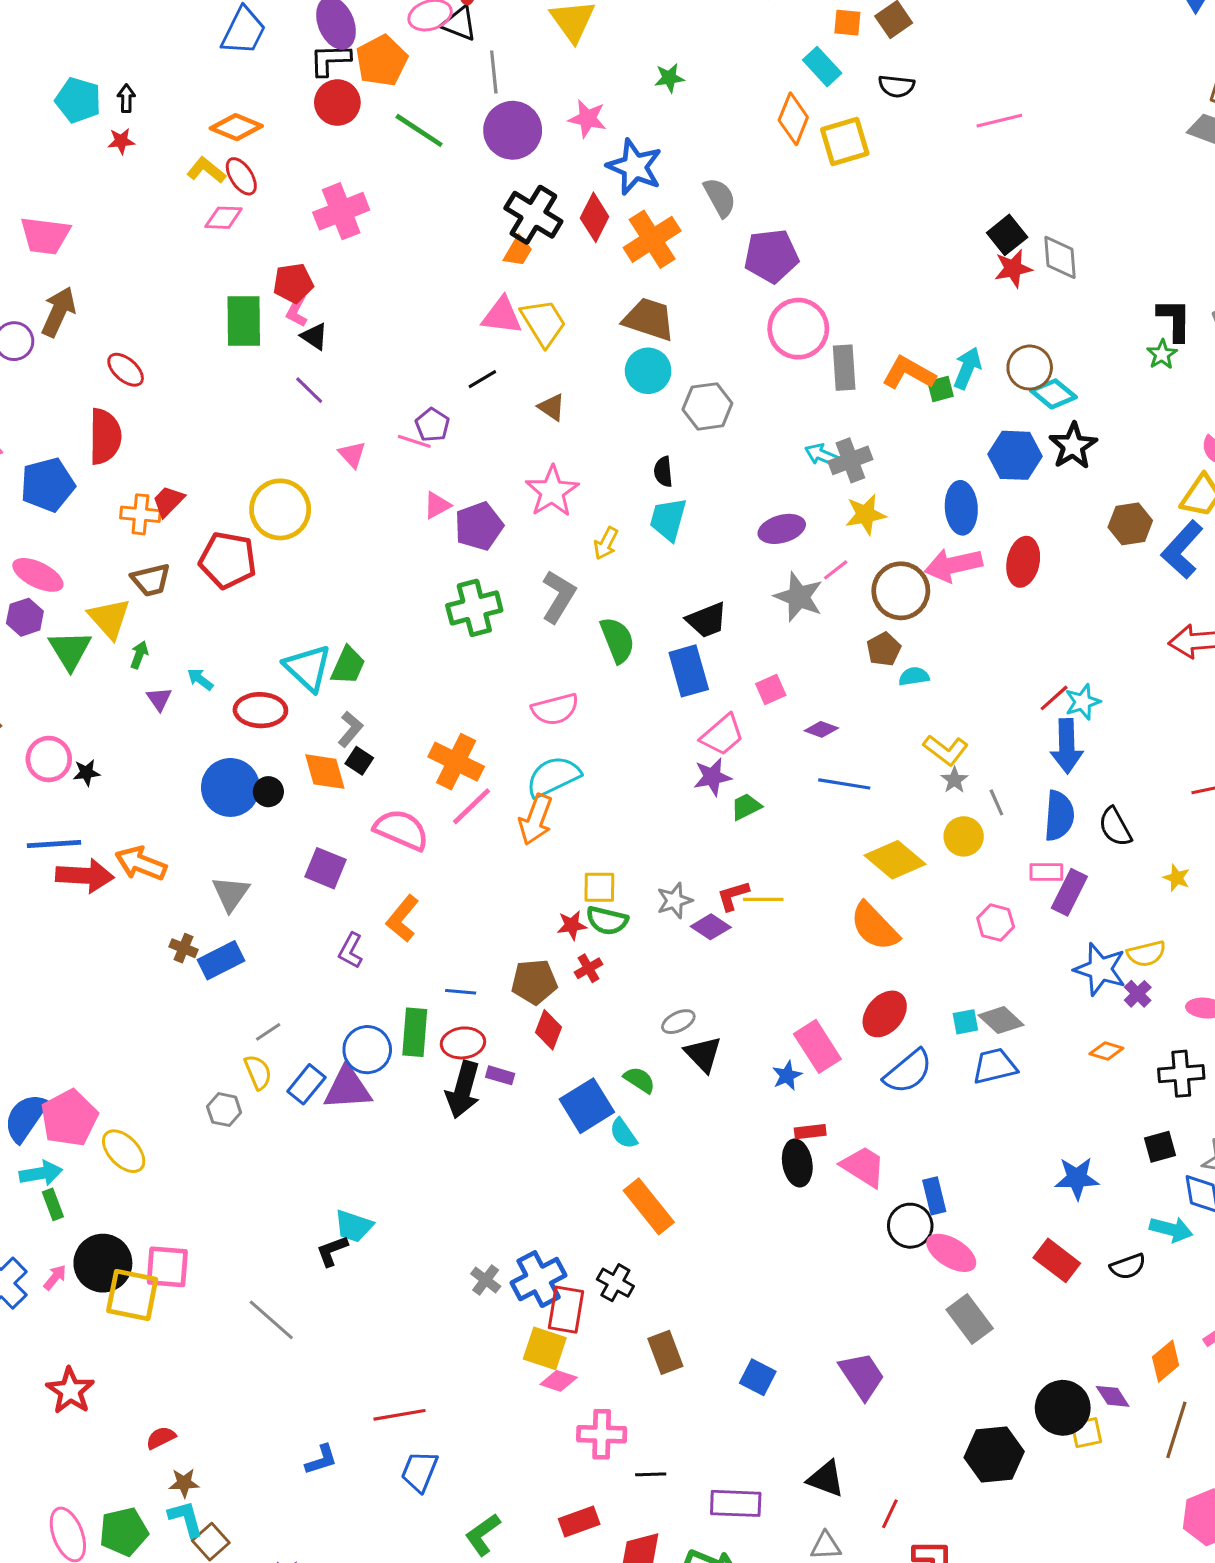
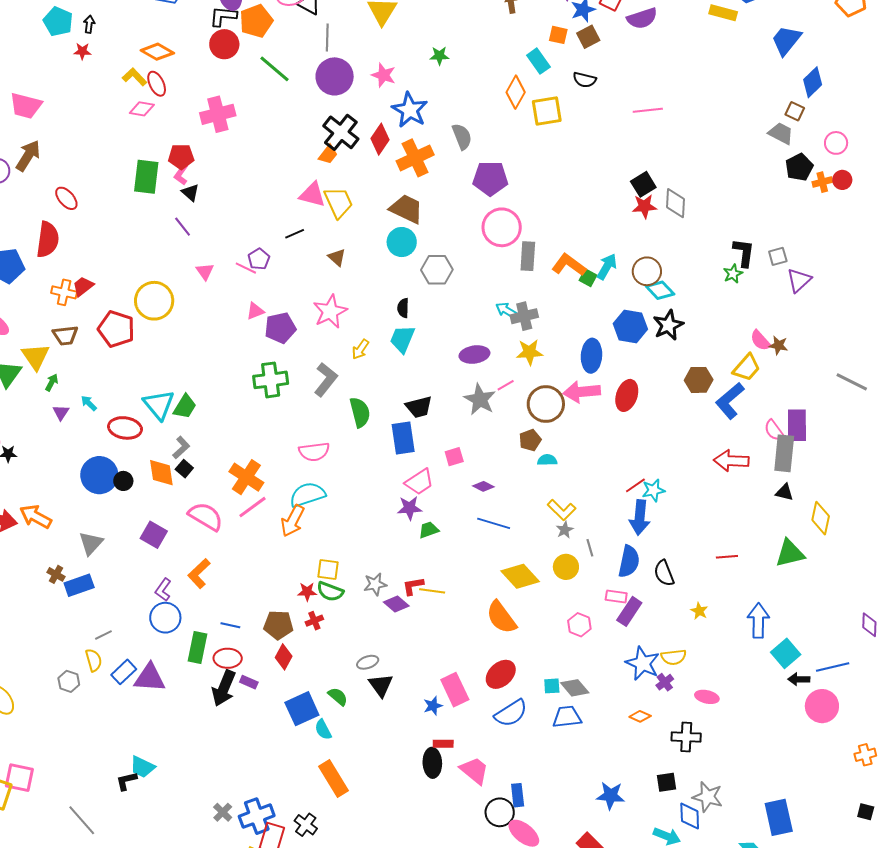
green square: (941, 389) -> (588, 278), turned 36
blue circle: (367, 1050) -> (165, 618), moved

